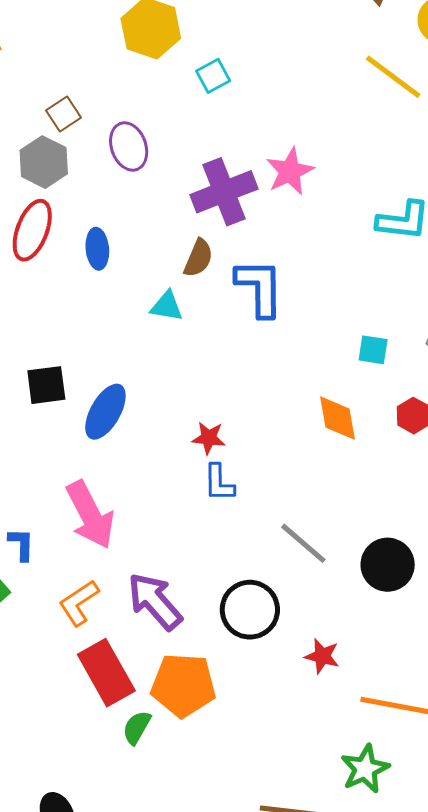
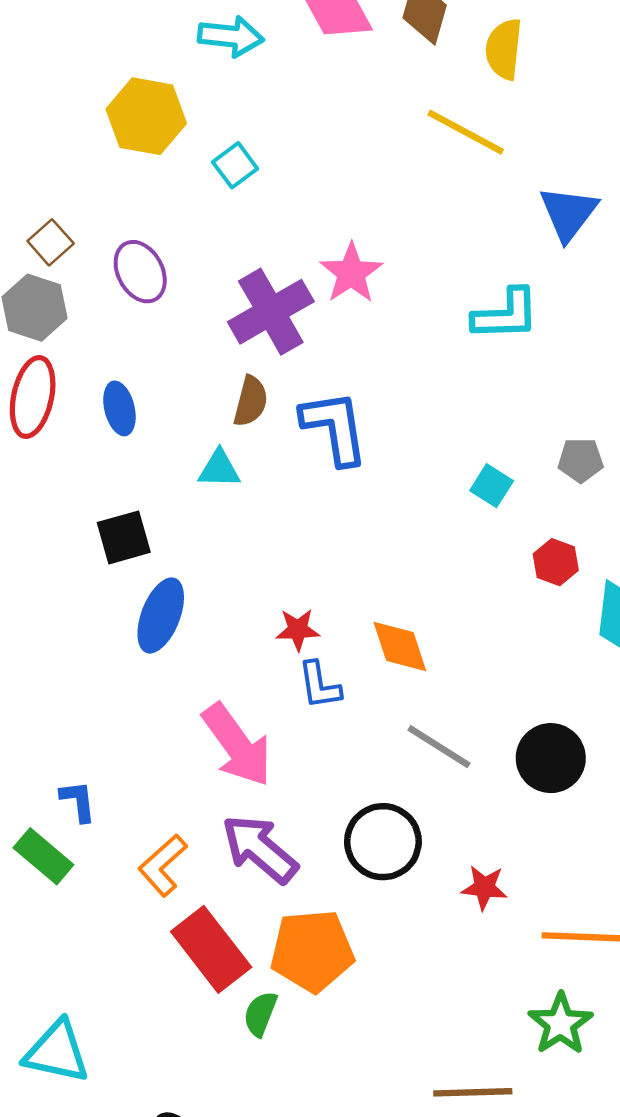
cyan square: (373, 350) -> (492, 486), turned 32
black square: (46, 385) -> (124, 537), moved
orange diamond: (338, 418) -> (400, 647), moved
pink arrow: (90, 515) -> (237, 745), moved

